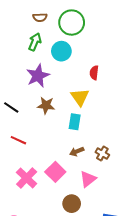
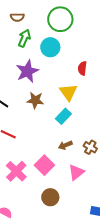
brown semicircle: (40, 17) -> (17, 17), moved
cyan rectangle: (75, 122) -> (63, 116), turned 35
brown circle: (72, 204) -> (50, 197), moved

